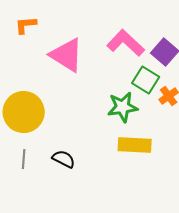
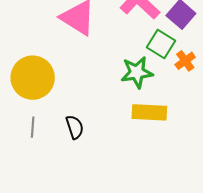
black semicircle: (64, 159) -> (75, 127), turned 45

